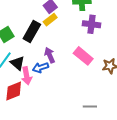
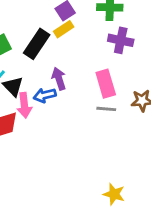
pink rectangle: (83, 56) -> (106, 84), turned 30
gray line: (90, 106) -> (106, 109), moved

